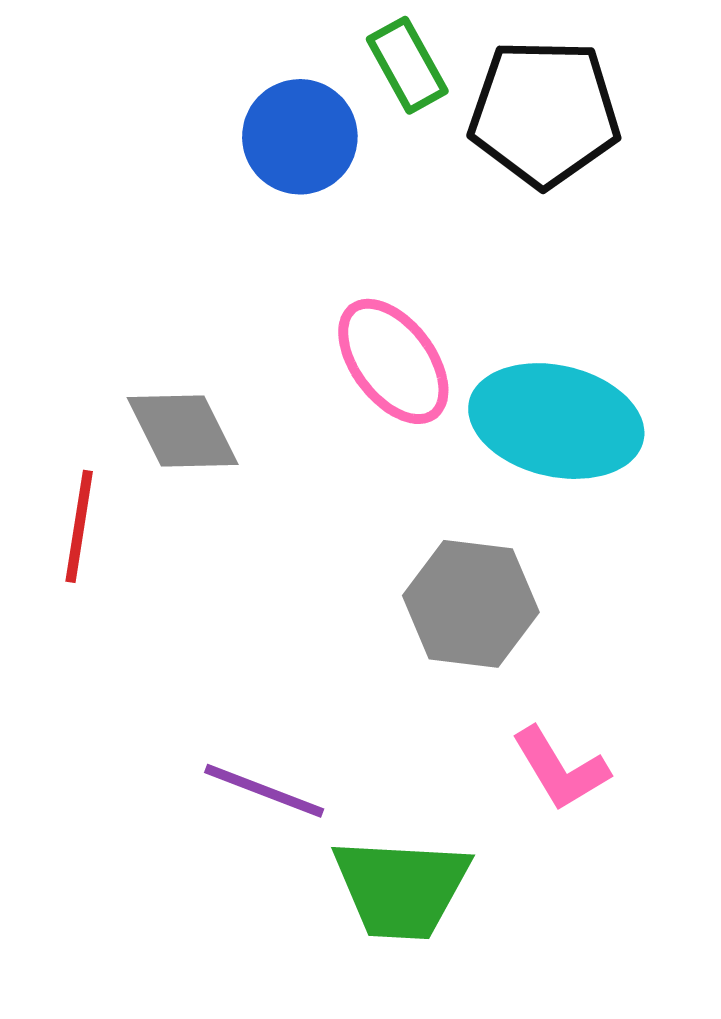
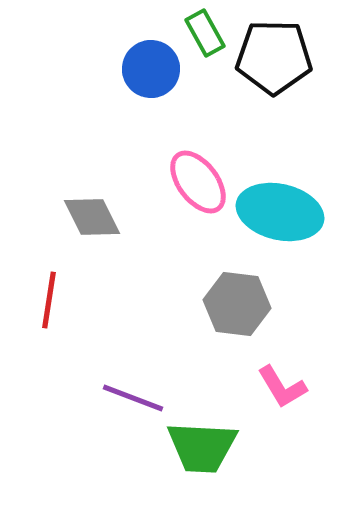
red line: (79, 526) -> (49, 300), moved

